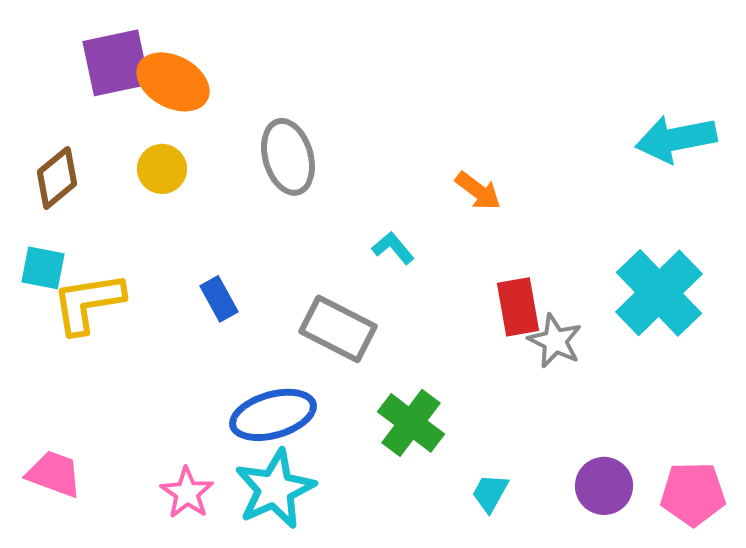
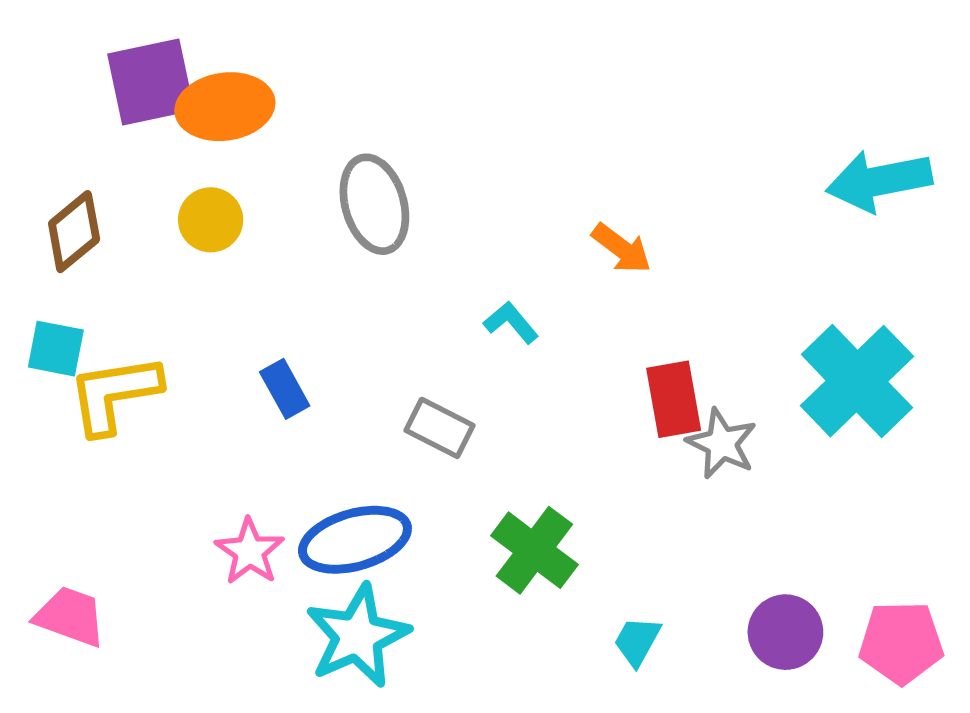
orange ellipse: (173, 82) -> (225, 107), turned -36
gray rectangle: (338, 329) -> (439, 428), size x0.7
pink star: (187, 493) -> (250, 551), moved

